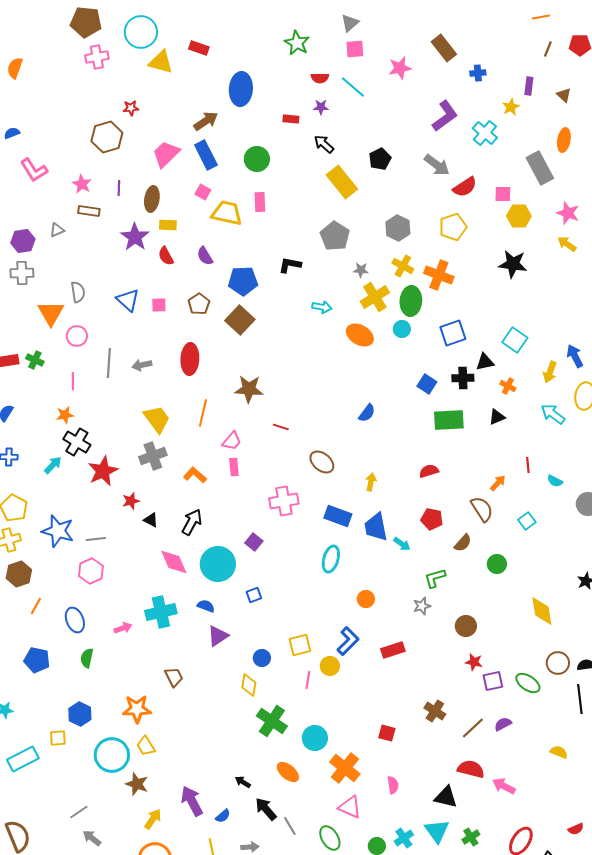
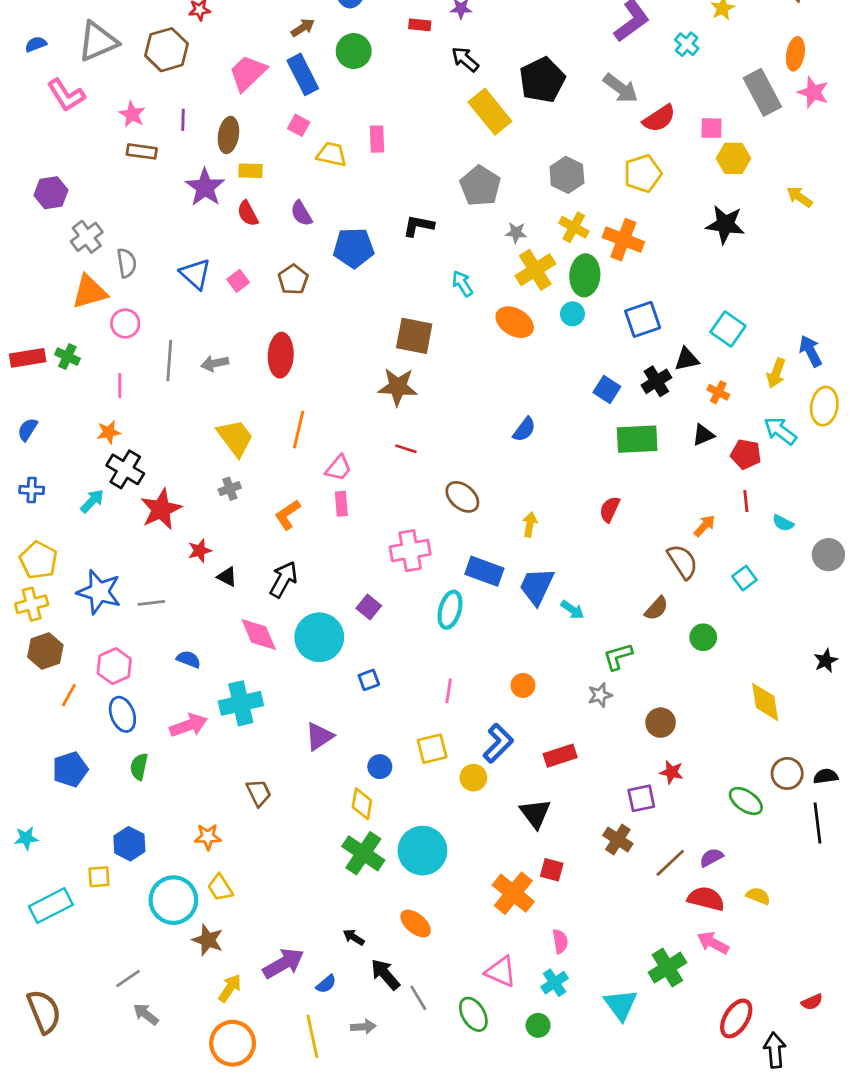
brown arrow: (206, 121) -> (303, 28), size x0.7
cyan cross: (485, 133) -> (687, 44), size x0.7
green circle: (257, 159) -> (354, 51), moved
black pentagon: (380, 159) -> (542, 80), size x1.5
yellow trapezoid: (227, 213) -> (332, 154), size x0.7
pink star: (568, 213) -> (813, 92), moved
gray triangle: (57, 230) -> (98, 41), moved, size x2.0
gray cross: (22, 273) -> (87, 237), moved, turned -35
pink square: (159, 305) -> (238, 281), turned -35
cyan arrow: (322, 307) -> (462, 284), turned -132
orange triangle: (51, 313) -> (89, 292), turned 44
brown square: (240, 320) -> (414, 336), moved, turned -32
black cross: (463, 378) -> (656, 381), turned -30
brown star: (249, 389) -> (398, 387), moved
gray cross: (153, 456) -> (230, 489), size x0.6
red semicircle: (429, 471) -> (610, 509), turned -48
orange L-shape: (195, 475) -> (288, 515), turned -75
red pentagon: (432, 519) -> (746, 454), moved
blue trapezoid: (376, 527) -> (537, 586), turned 36
cyan ellipse: (331, 559) -> (450, 610), moved
pink hexagon: (91, 571) -> (114, 666), moved
blue semicircle: (206, 606) -> (189, 659), moved
pink arrow: (123, 628) -> (189, 725), size x1.5
blue pentagon: (37, 660) -> (70, 769), turned -30
pink line: (308, 680) -> (449, 691), moved
purple square: (493, 681) -> (641, 798), moved
orange star: (137, 709) -> (208, 837), size x0.7
green cross: (272, 721) -> (363, 853), moved
cyan circle: (315, 738) -> (422, 851), moved, size x1.4
yellow semicircle: (559, 752) -> (758, 896), moved
orange cross: (345, 768) -> (513, 893), moved
red semicircle: (471, 769) -> (706, 899), moved
black triangle: (446, 797) -> (535, 813), moved, turned 40
purple arrow: (192, 801) -> (283, 963), turned 88
green cross: (471, 837) -> (667, 968), moved, size x1.5
cyan cross: (404, 838) -> (555, 983), moved

